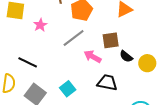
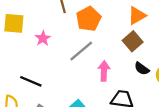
brown square: (111, 40) -> (133, 41), moved, turned -30
pink arrow: (93, 57) -> (104, 71), turned 66

